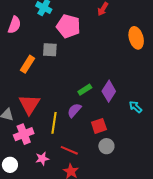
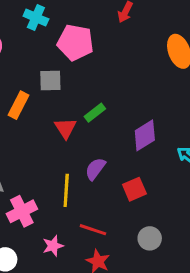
green rectangle: (85, 90) -> (95, 113), moved
purple diamond: (109, 91) -> (145, 135), turned 30
red triangle: (29, 104) -> (65, 128), moved, size x0.7
gray circle: (106, 146) -> (150, 238), moved

